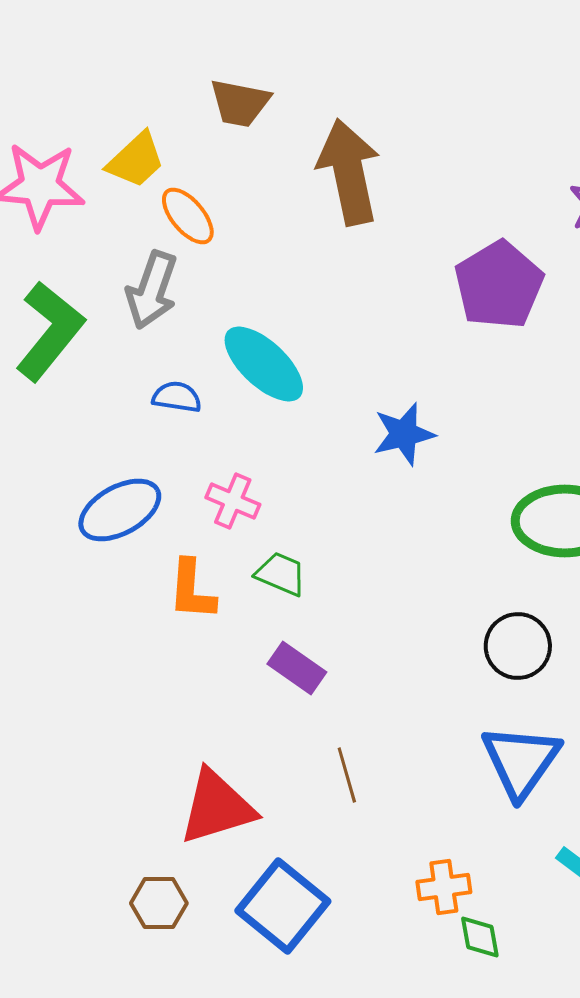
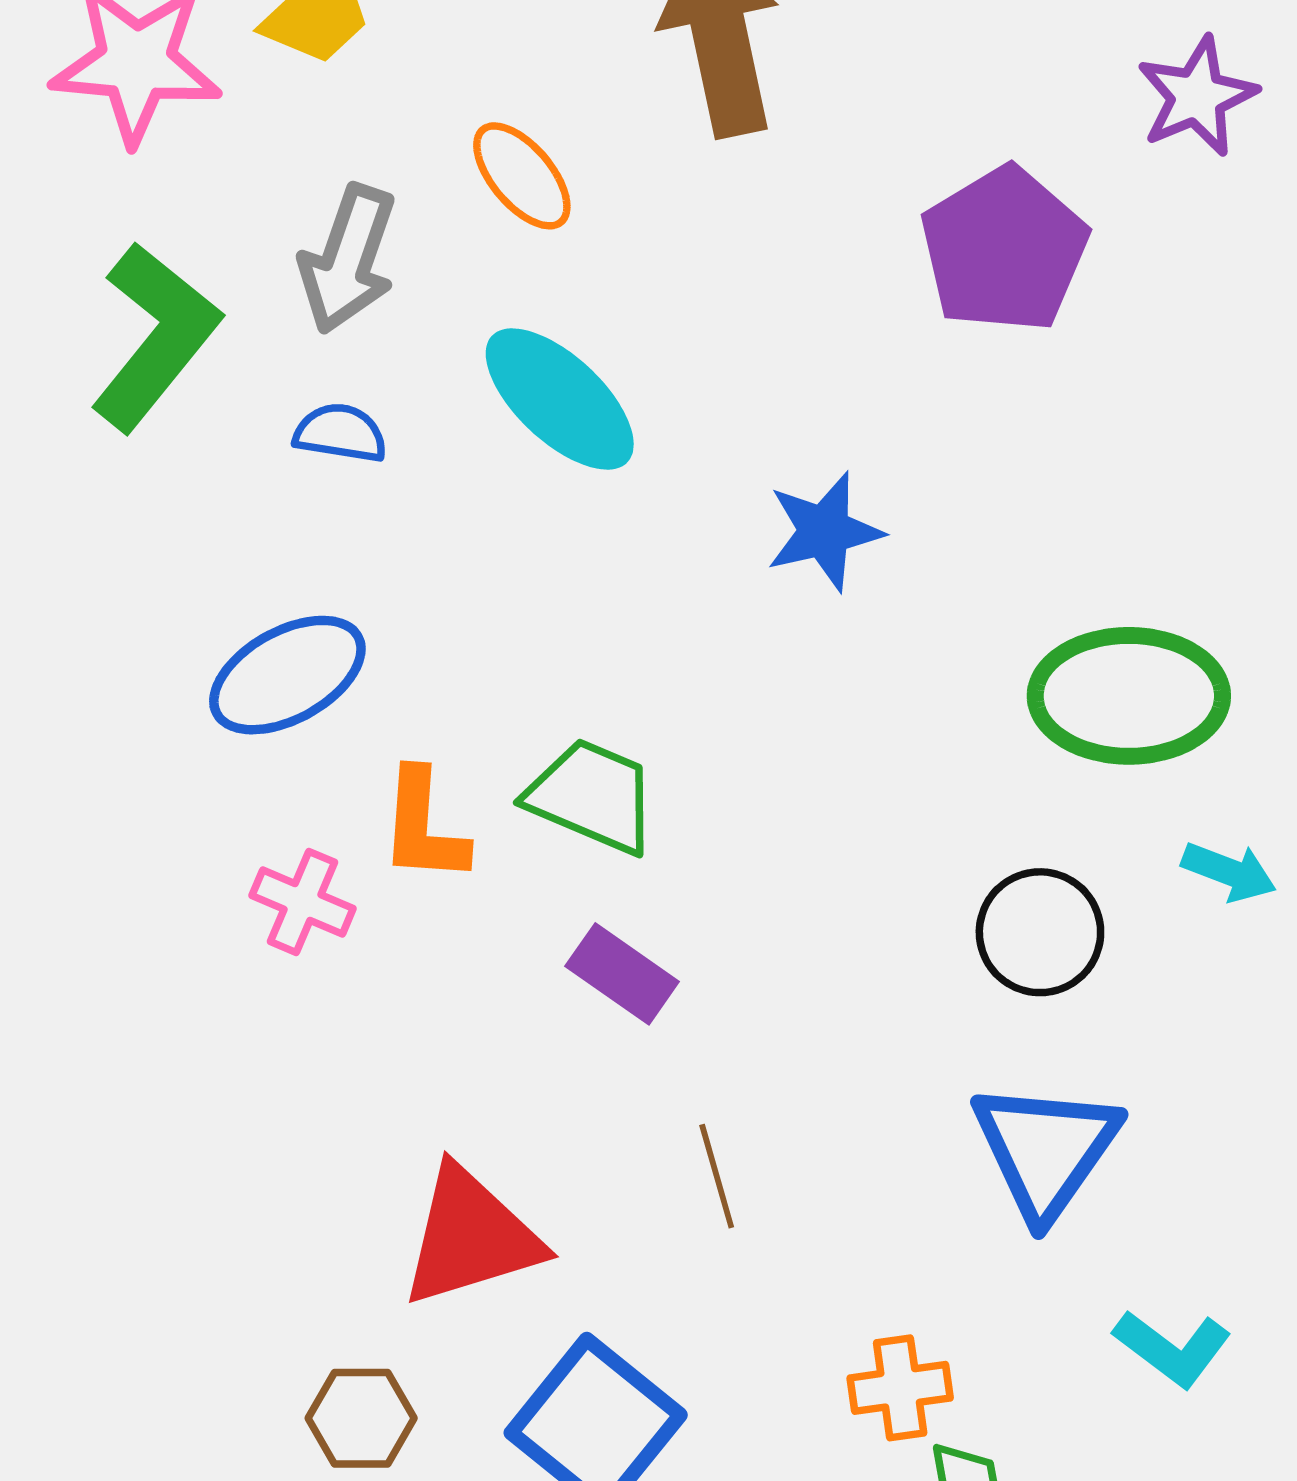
orange ellipse: (188, 216) -> (522, 176), moved
blue semicircle: (177, 397) -> (340, 433), moved
pink cross: (233, 501) -> (303, 902), moved
green trapezoid: (281, 574) -> (592, 796), size x1.4

